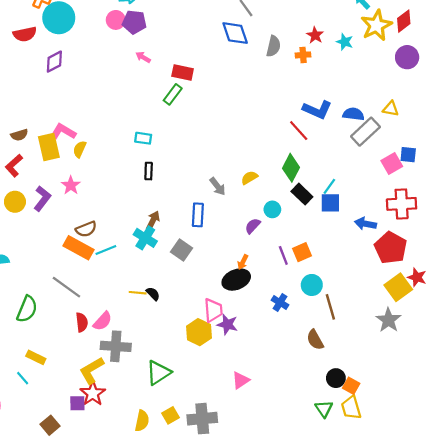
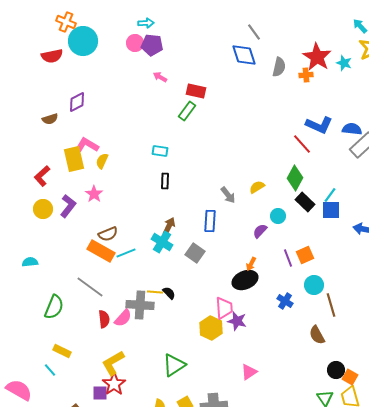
red star: (315, 35) -> (317, 57), size x1.8
purple diamond: (54, 62) -> (77, 102), moved
brown semicircle: (19, 135) -> (50, 119), moved
gray cross: (116, 346) -> (140, 305), moved

